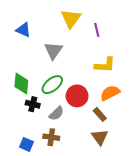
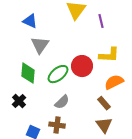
gray triangle: (53, 51) -> (40, 45), moved
red circle: (77, 96) -> (82, 66), moved
black cross: (33, 104) -> (19, 101), moved, turned 32

